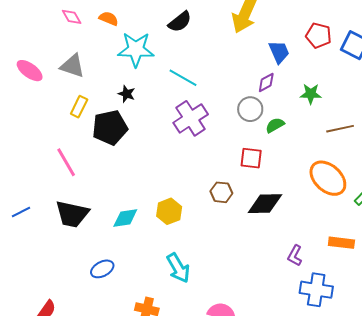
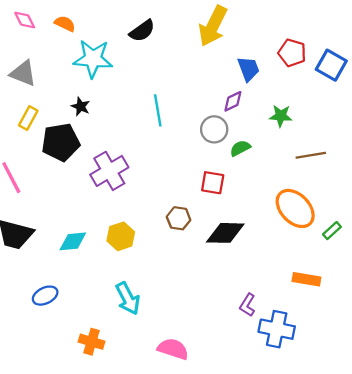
cyan line: (183, 78) -> (158, 110), moved, turned 48
purple cross: (191, 118) -> (109, 171), moved
purple L-shape: (295, 256) -> (247, 305), moved

